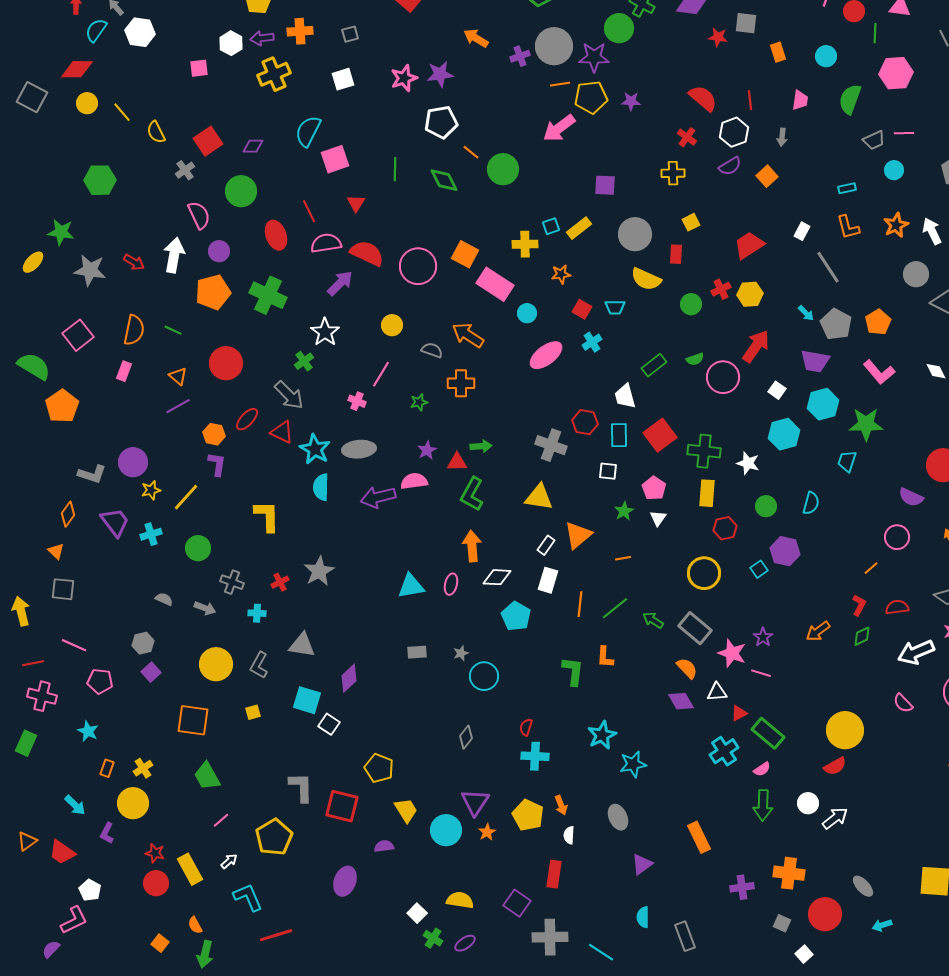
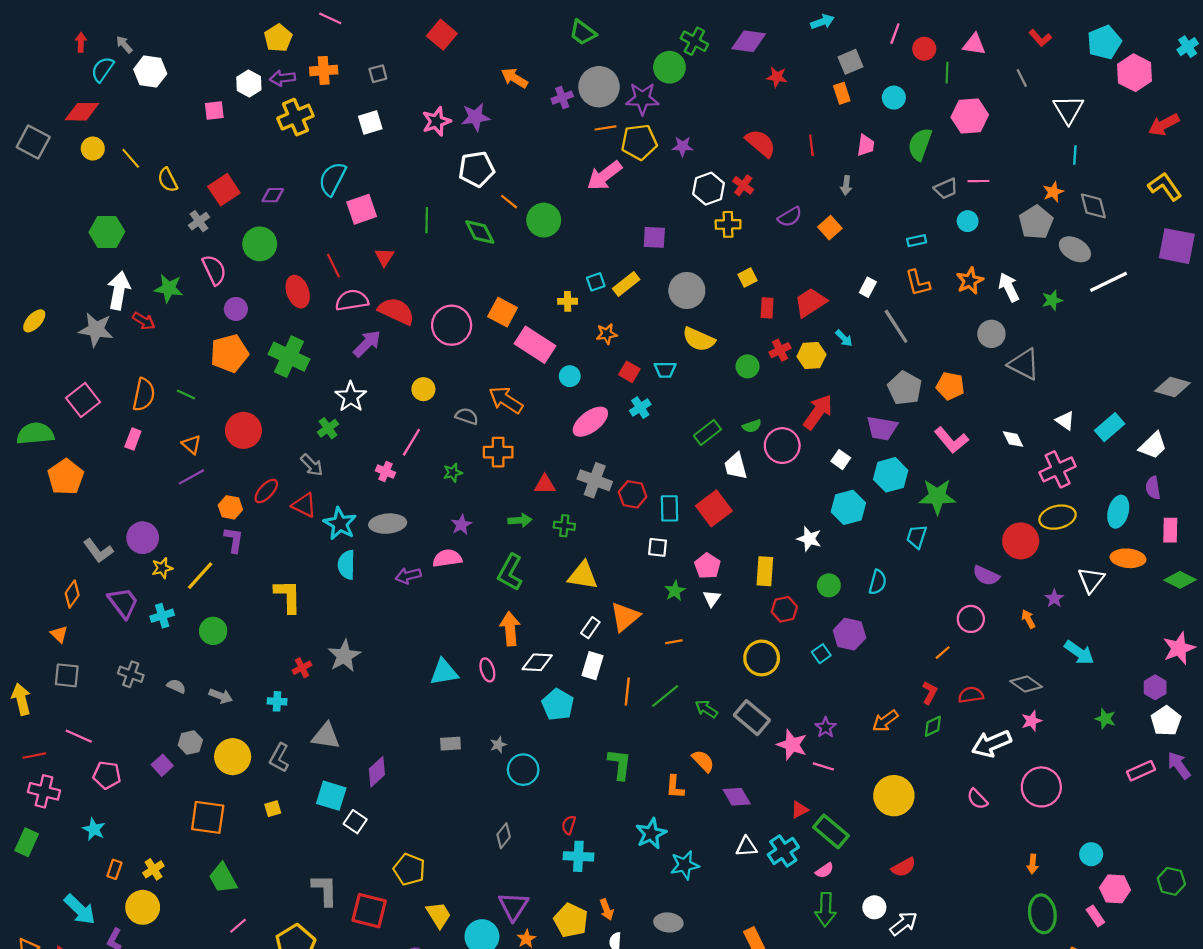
gray square: (746, 23) -> (851, 62), moved, turned -30
white hexagon: (734, 132) -> (709, 189), moved
green star: (61, 232) -> (169, 288), moved
yellow cross: (525, 244) -> (568, 301), size x0.7
red rectangle: (676, 254) -> (767, 308), moved
white arrow: (174, 255) -> (119, 291), moved
cyan arrow: (806, 313) -> (844, 338), moved
orange pentagon: (878, 322) -> (950, 386), turned -30
green semicircle: (34, 366) -> (35, 434), turned -36
gray arrow: (289, 395) -> (312, 465), size x0.7
white trapezoid: (625, 396) -> (736, 466), moved
gray cross: (551, 445) -> (595, 480), moved
green cross: (704, 451) -> (564, 526), moved, size x0.6
red triangle: (457, 462) -> (545, 485), moved
gray L-shape: (92, 474) -> (98, 551), turned 36
purple arrow: (378, 497) -> (408, 576), size x0.7
gray cross: (232, 582) -> (131, 674), moved
pink ellipse: (451, 584) -> (487, 670), turned -30
gray hexagon: (143, 643) -> (190, 743), moved
orange L-shape: (605, 657) -> (675, 787), moved
orange semicircle: (687, 668) -> (703, 761), moved
white triangle: (717, 692) -> (746, 847), moved
yellow circle: (845, 730) -> (894, 796), moved
cyan arrow: (75, 805) -> (80, 909), size x1.4
gray ellipse: (618, 817) -> (668, 922), turned -60

